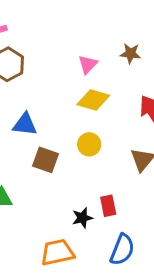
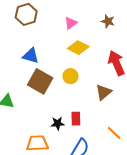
pink triangle: (88, 64) -> (71, 23), moved
brown square: (46, 160) -> (40, 81), size x1.4

